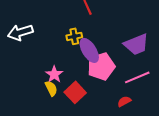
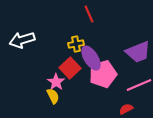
red square: (75, 92) -> (70, 68), moved

